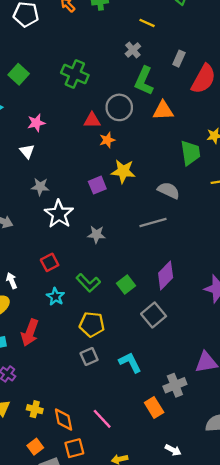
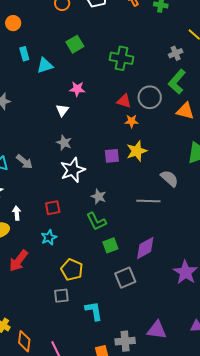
green cross: (75, 74) -> (122, 58), turned -30
yellow star: (123, 171) -> (137, 151), turned 30
green L-shape: (88, 283) -> (96, 221), moved

